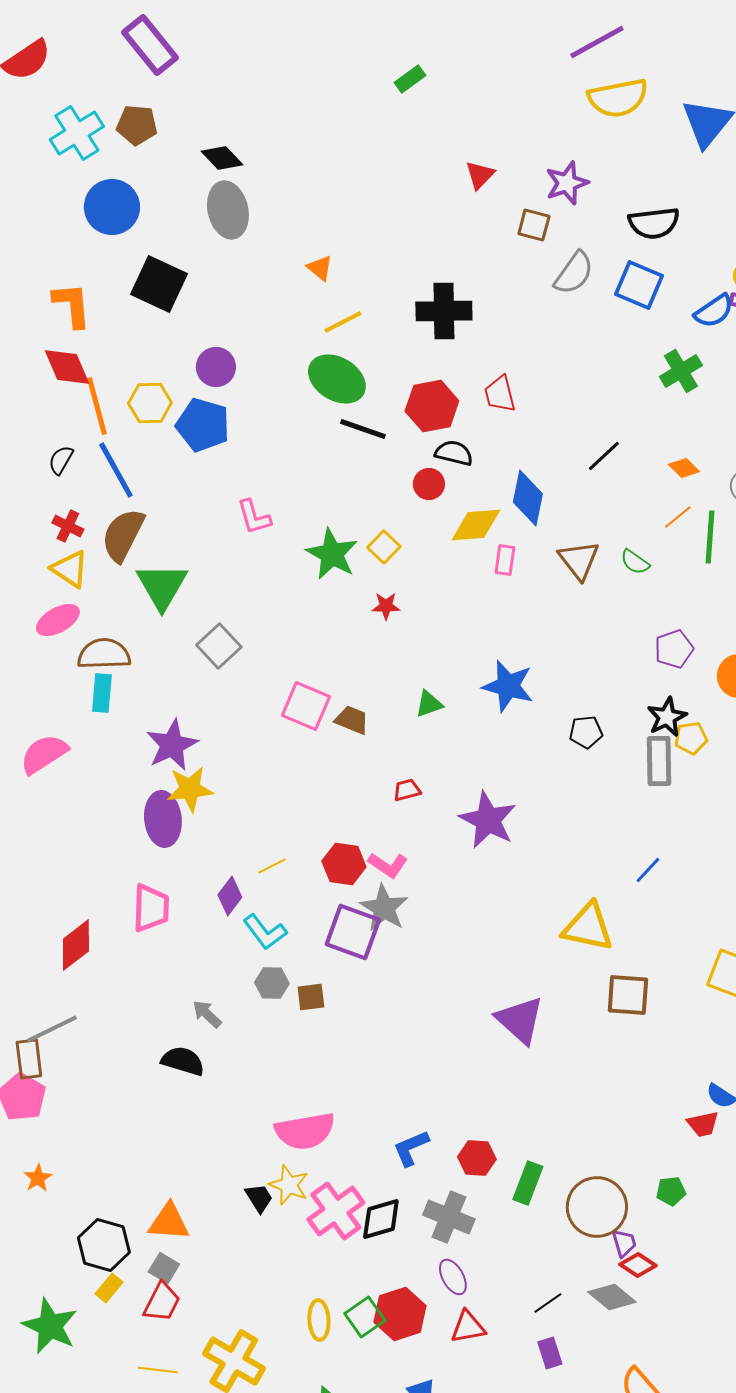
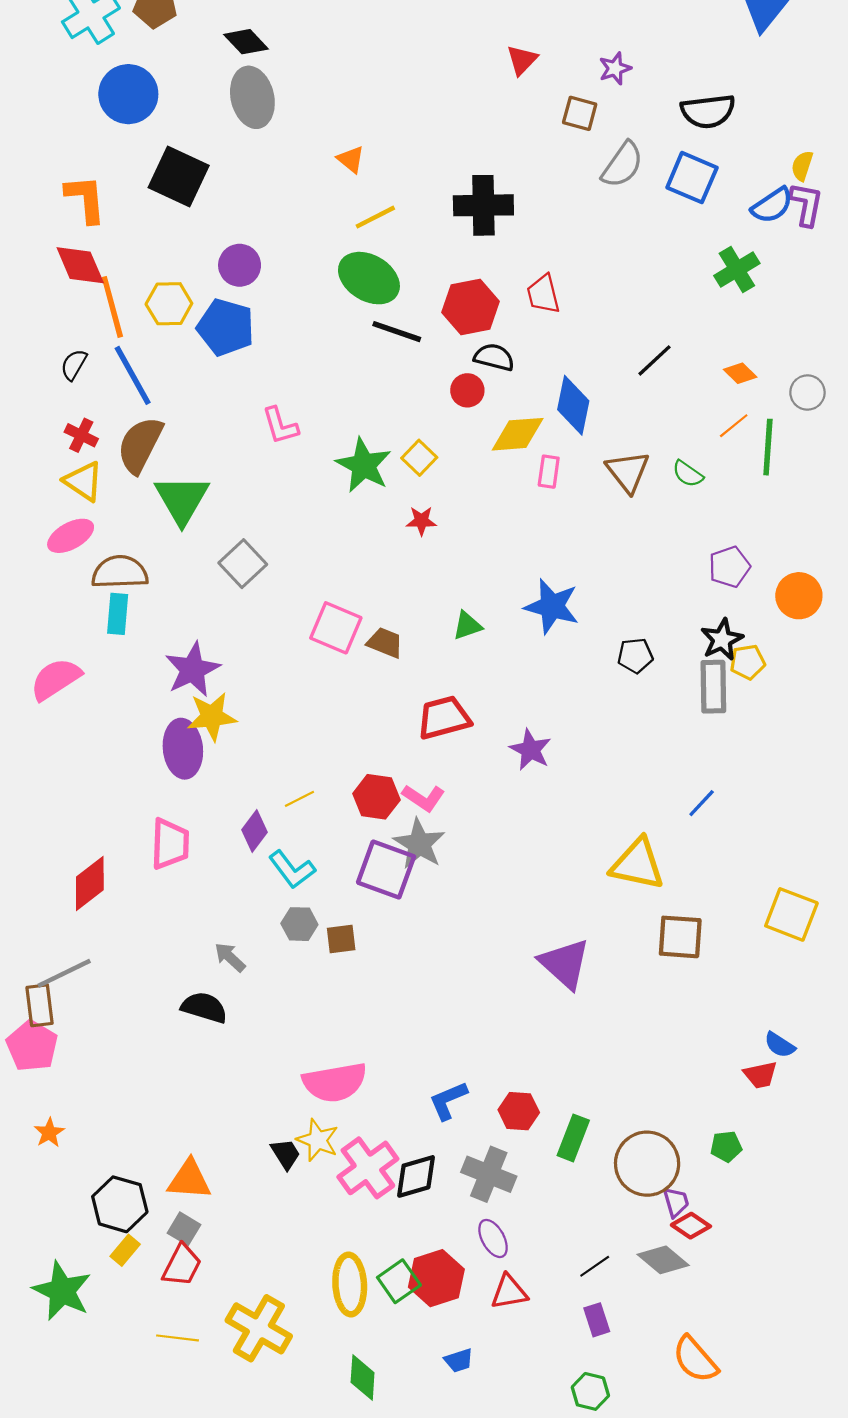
purple star: (567, 183) -> (615, 68), size x0.7
red trapezoid: (407, 790) -> (444, 718), size x1.8
purple star: (488, 820) -> (530, 750), size x0.7
yellow ellipse: (319, 1320) -> (350, 1284), size x1.4

